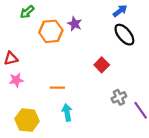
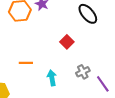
cyan arrow: (67, 112) -> (52, 78), moved

